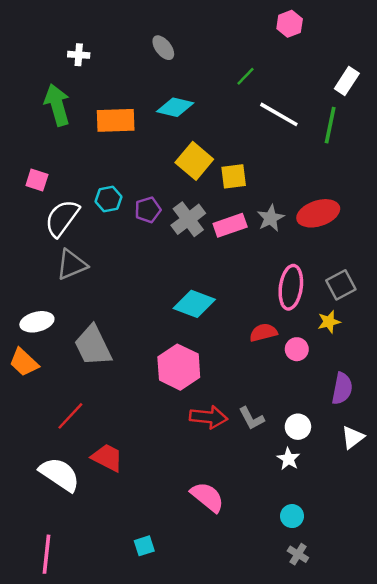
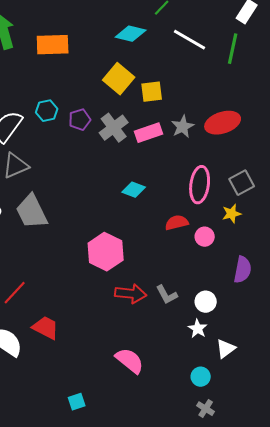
cyan diamond: (175, 107) -> (131, 34), moved
cyan diamond: (194, 304) -> (134, 190), moved, size x0.7
gray trapezoid: (93, 346) -> (32, 212), moved
white triangle: (353, 437) -> (226, 349), moved

